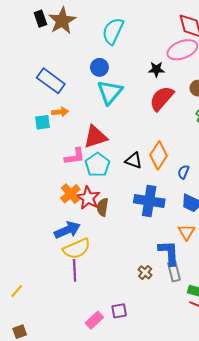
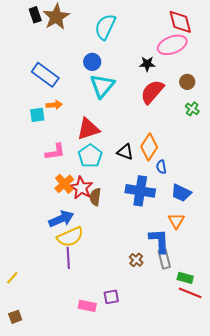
pink L-shape: (75, 156) -> (55, 152), moved
blue semicircle: (183, 172) -> (161, 167), moved, turned -32
pink rectangle: (94, 320) -> (87, 306), turned 54

